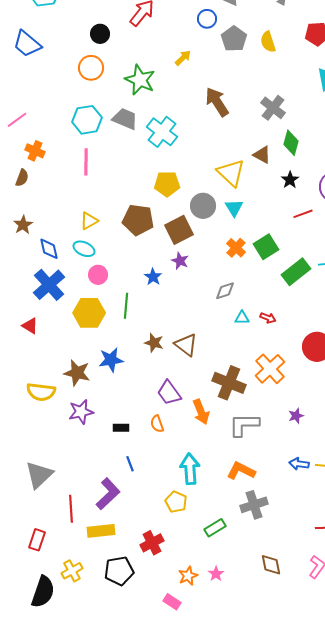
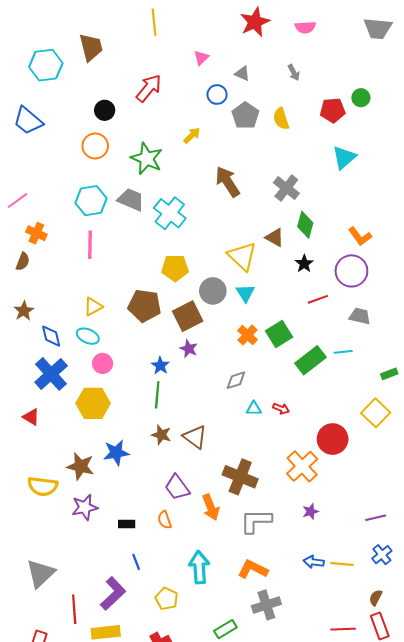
green line: (126, 306) -> (157, 395), moved
orange cross: (270, 369) -> (302, 466), moved
yellow pentagon: (176, 502) -> (167, 599), moved

